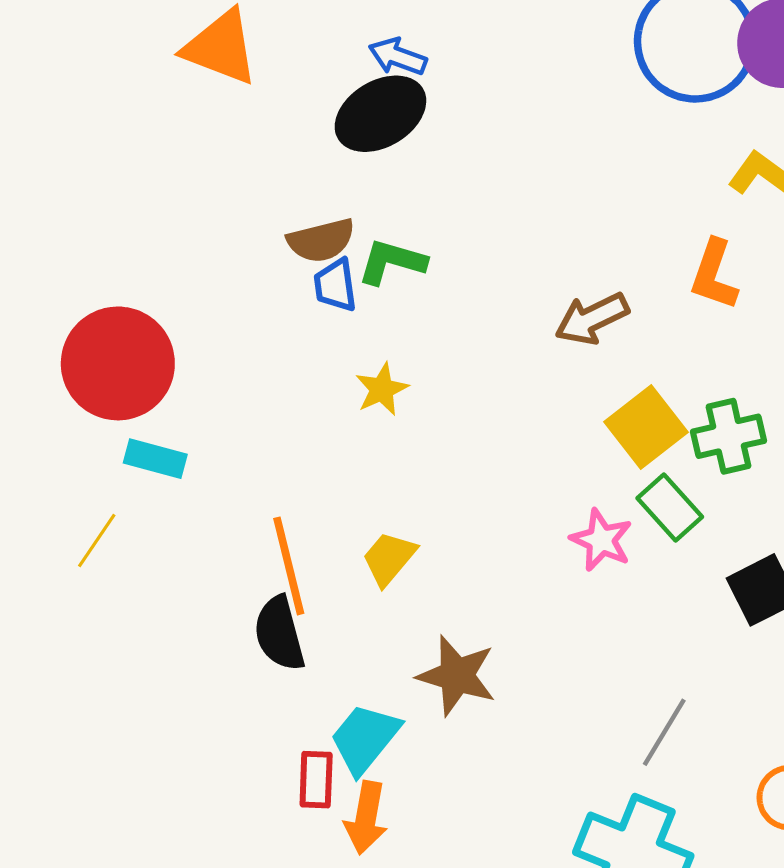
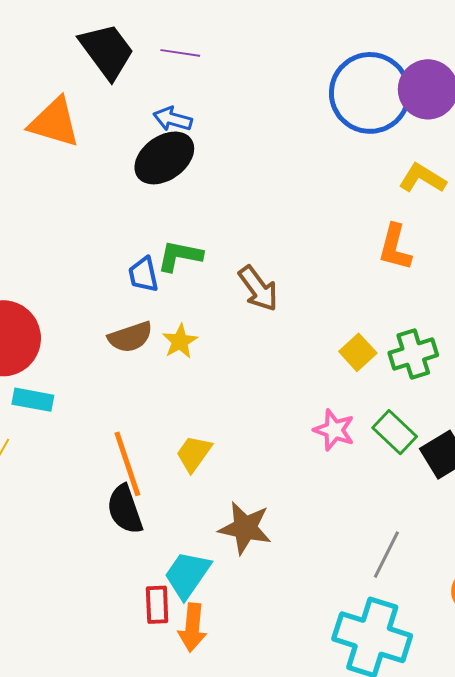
brown semicircle: (321, 240) -> (130, 337), moved
brown arrow: (592, 319) -> (258, 289), moved, turned -96
yellow square: (646, 427) -> (358, 352), size x0.7
green rectangle: (670, 508) -> (395, 432), moved

